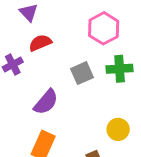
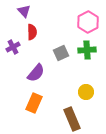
pink hexagon: (104, 28) -> (88, 22), moved
red semicircle: (40, 43) -> (32, 32), turned 112

